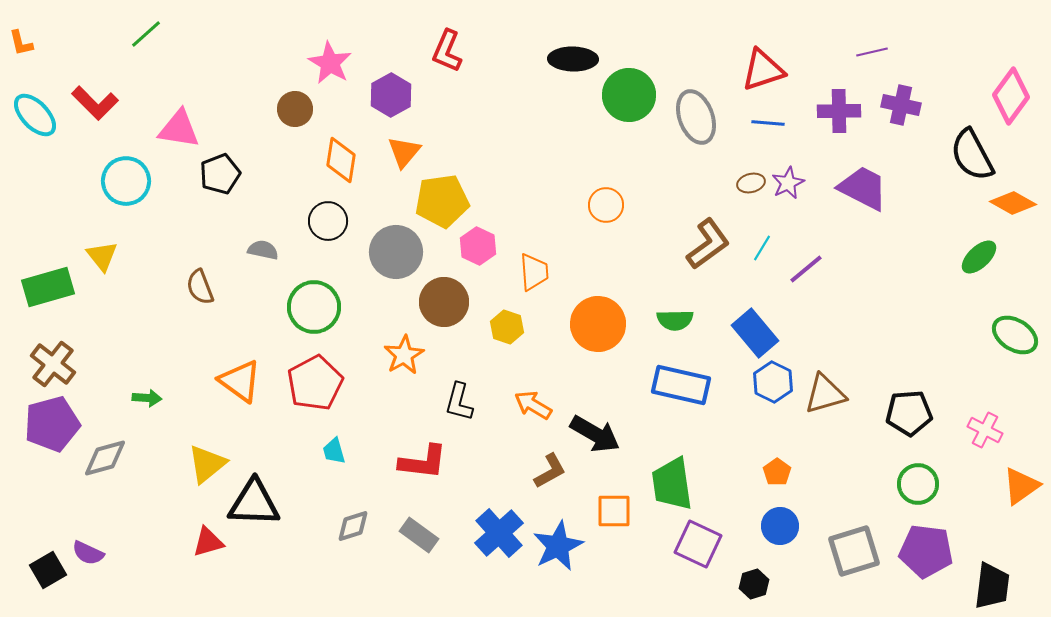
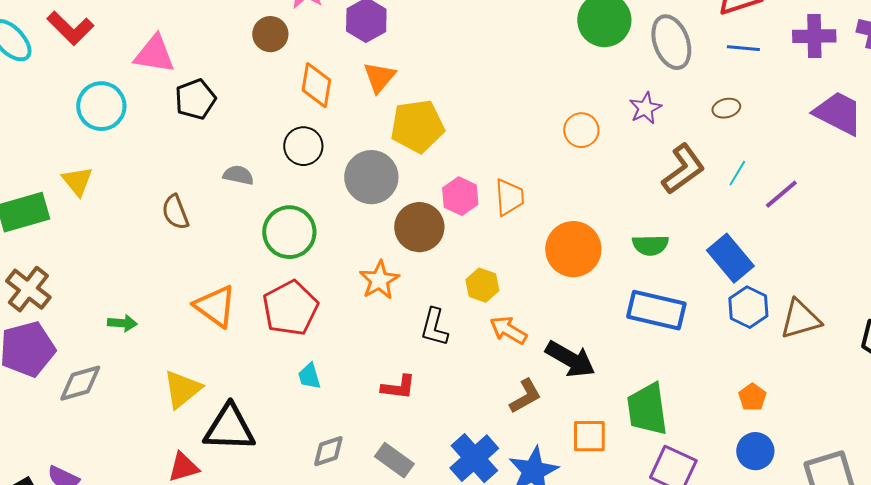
purple star: (788, 183) -> (645, 108), moved
pink hexagon: (478, 246) -> (460, 196), moved
yellow hexagon: (507, 327) -> (482, 285), moved
red L-shape: (423, 462) -> (398, 387), size x0.7

